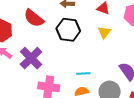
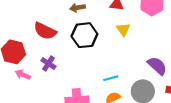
purple cross: (31, 58) -> (48, 63), moved, size x0.6

